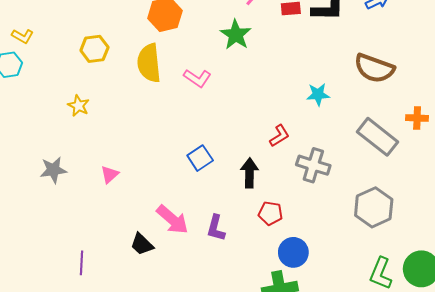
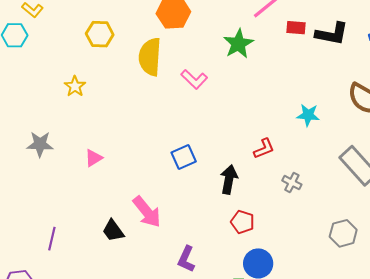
gray cross: (313, 165) -> (292, 183), size x0.6
gray hexagon: (374, 207) -> (343, 233), size x0.7
purple L-shape: (216, 228) -> (186, 259), moved

